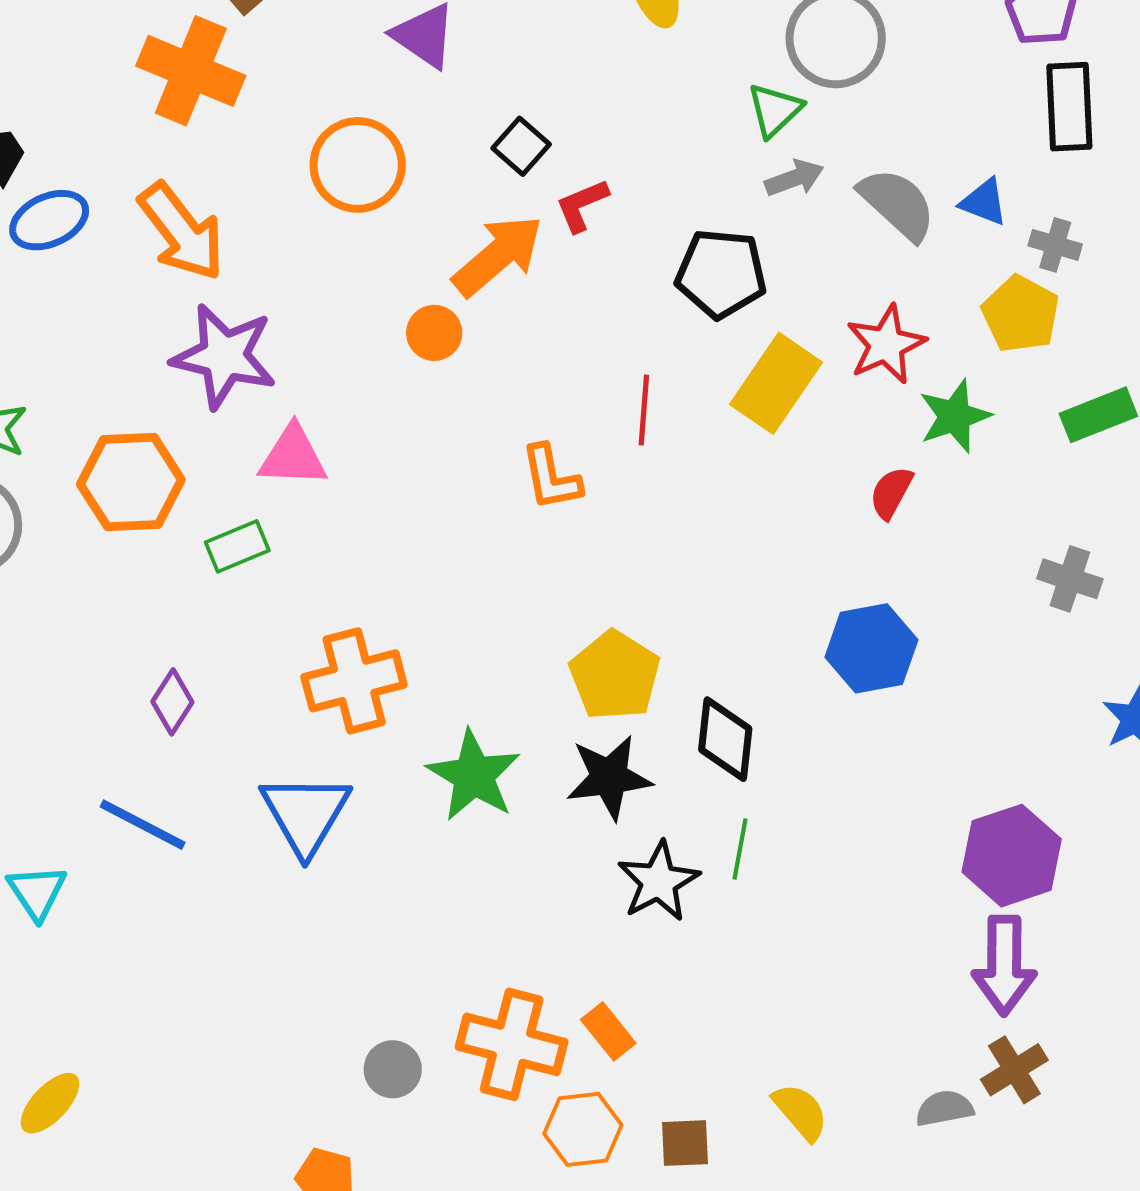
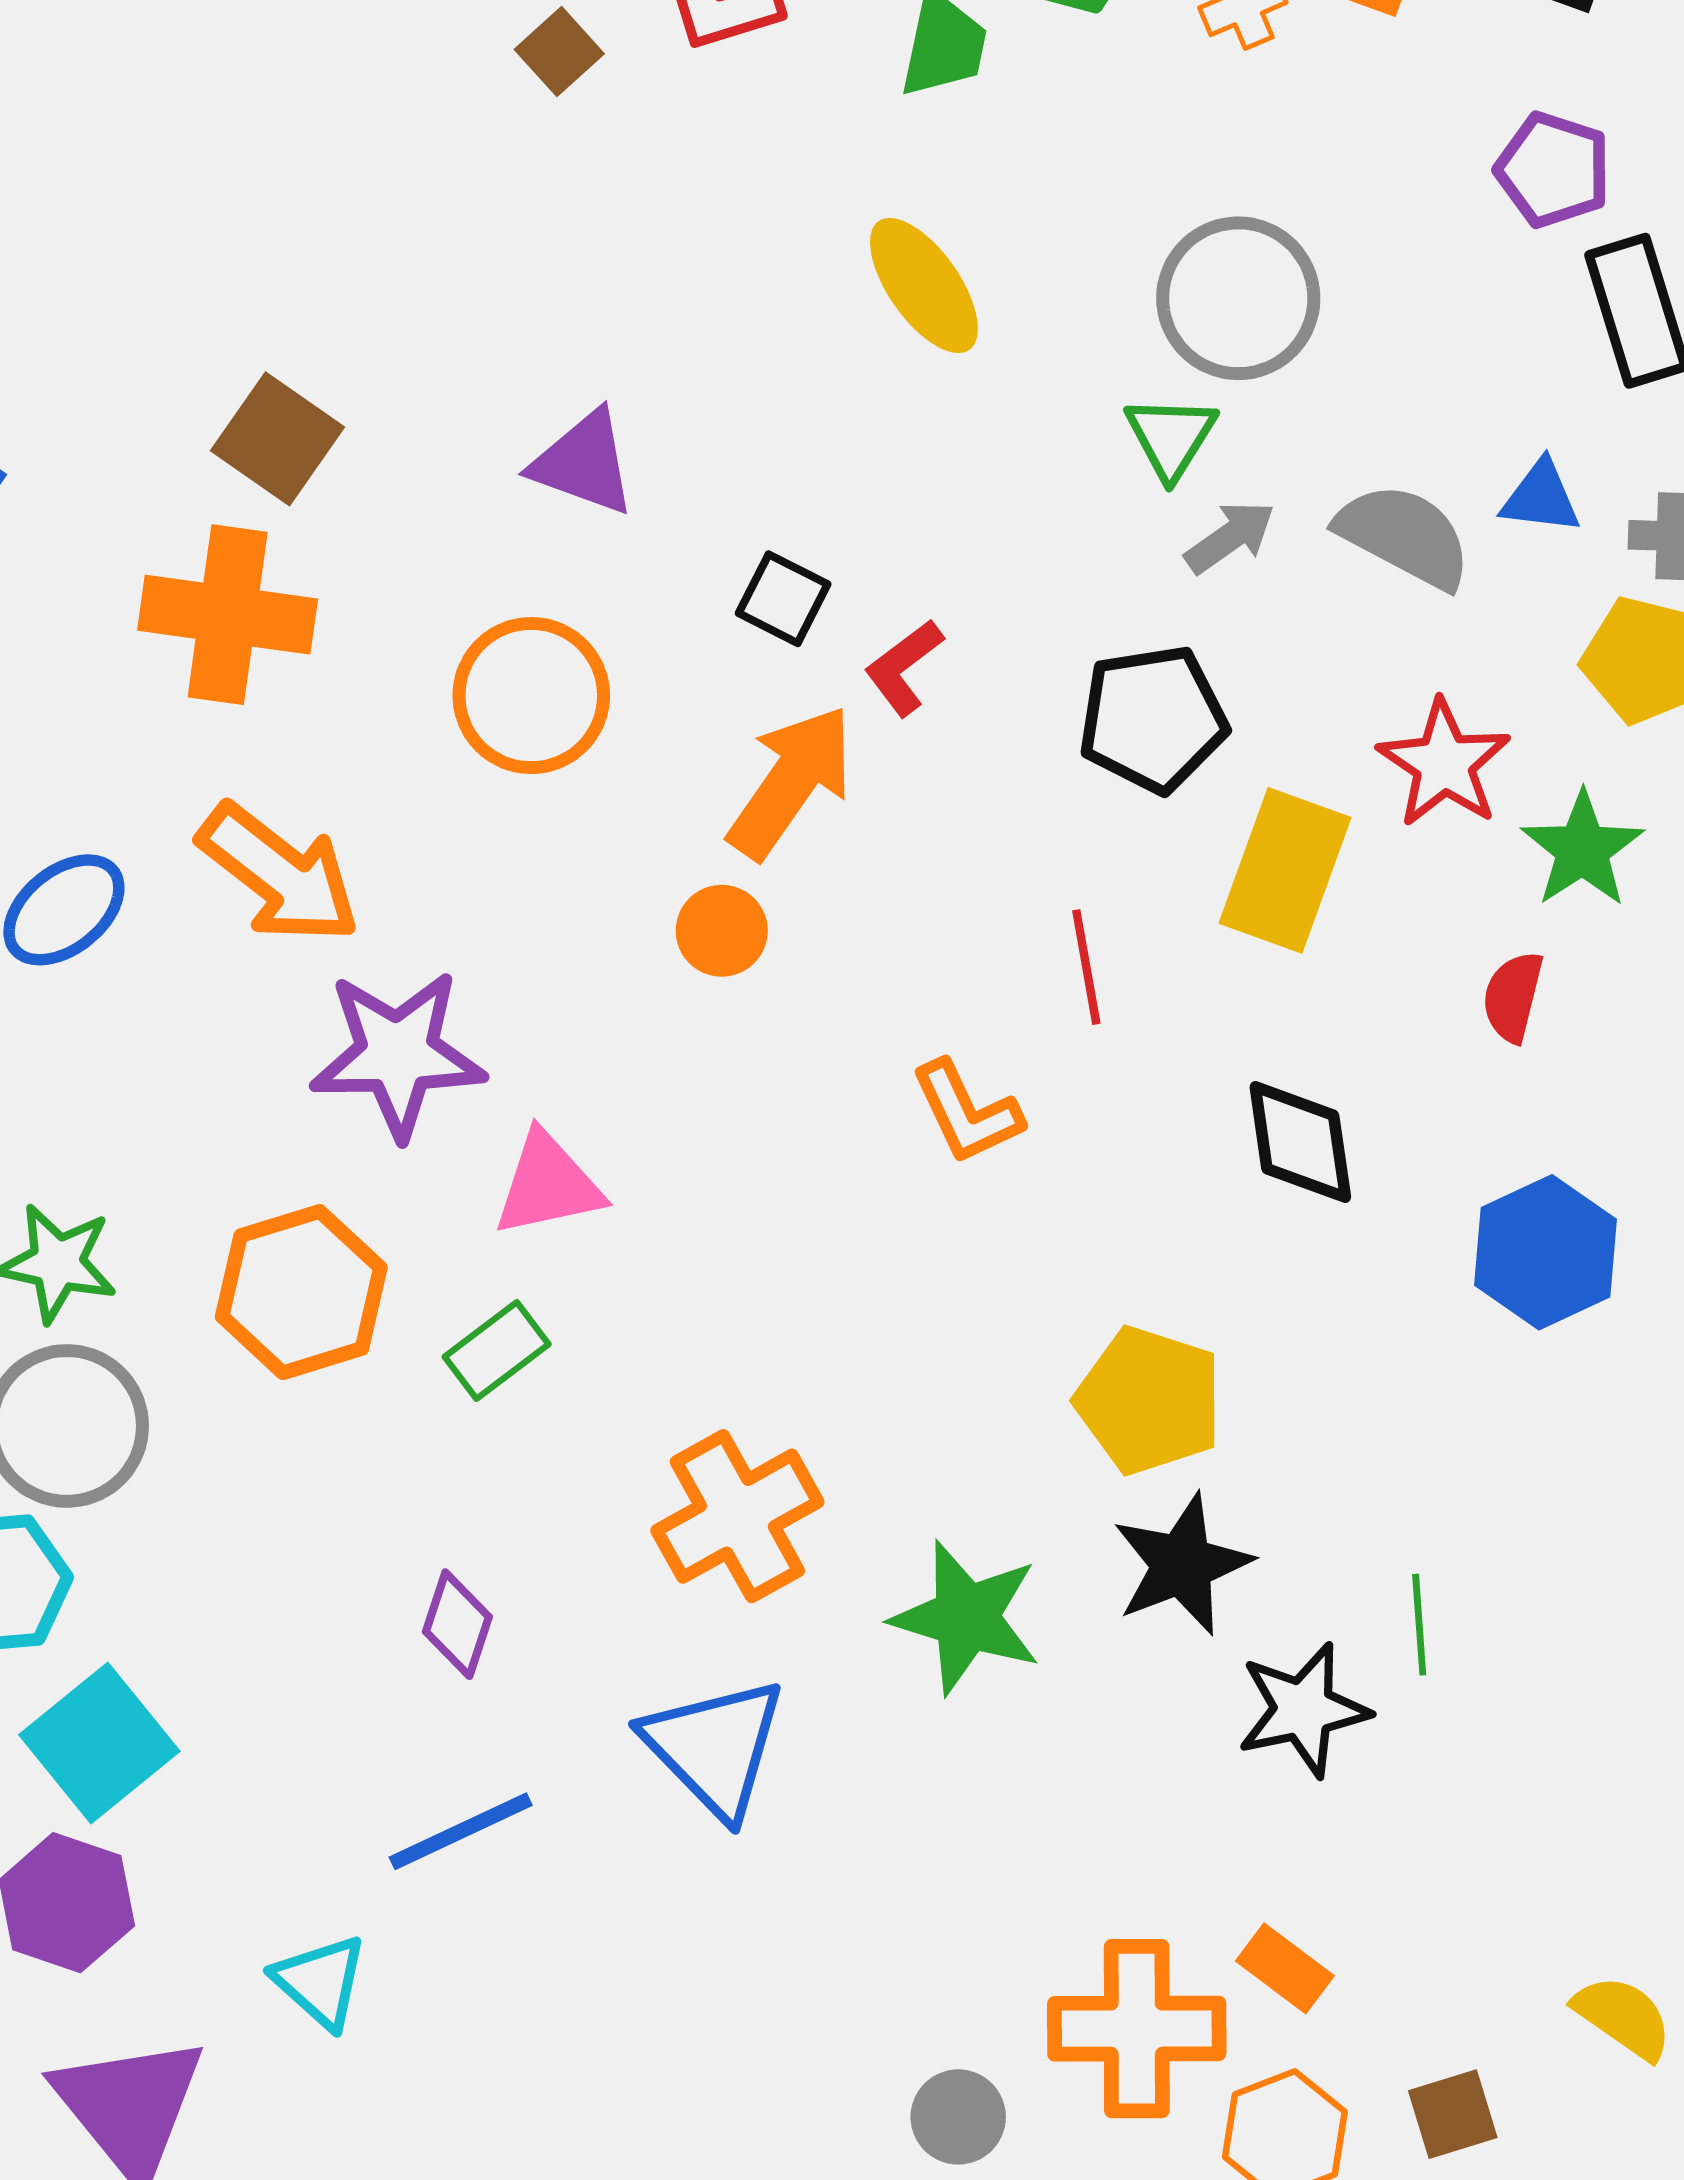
black diamond: (725, 739) -> (1300, 1142), moved
blue line: (143, 825) -> (461, 1831), turned -38
black star: (659, 881) -> (1303, 1710), turned 30

